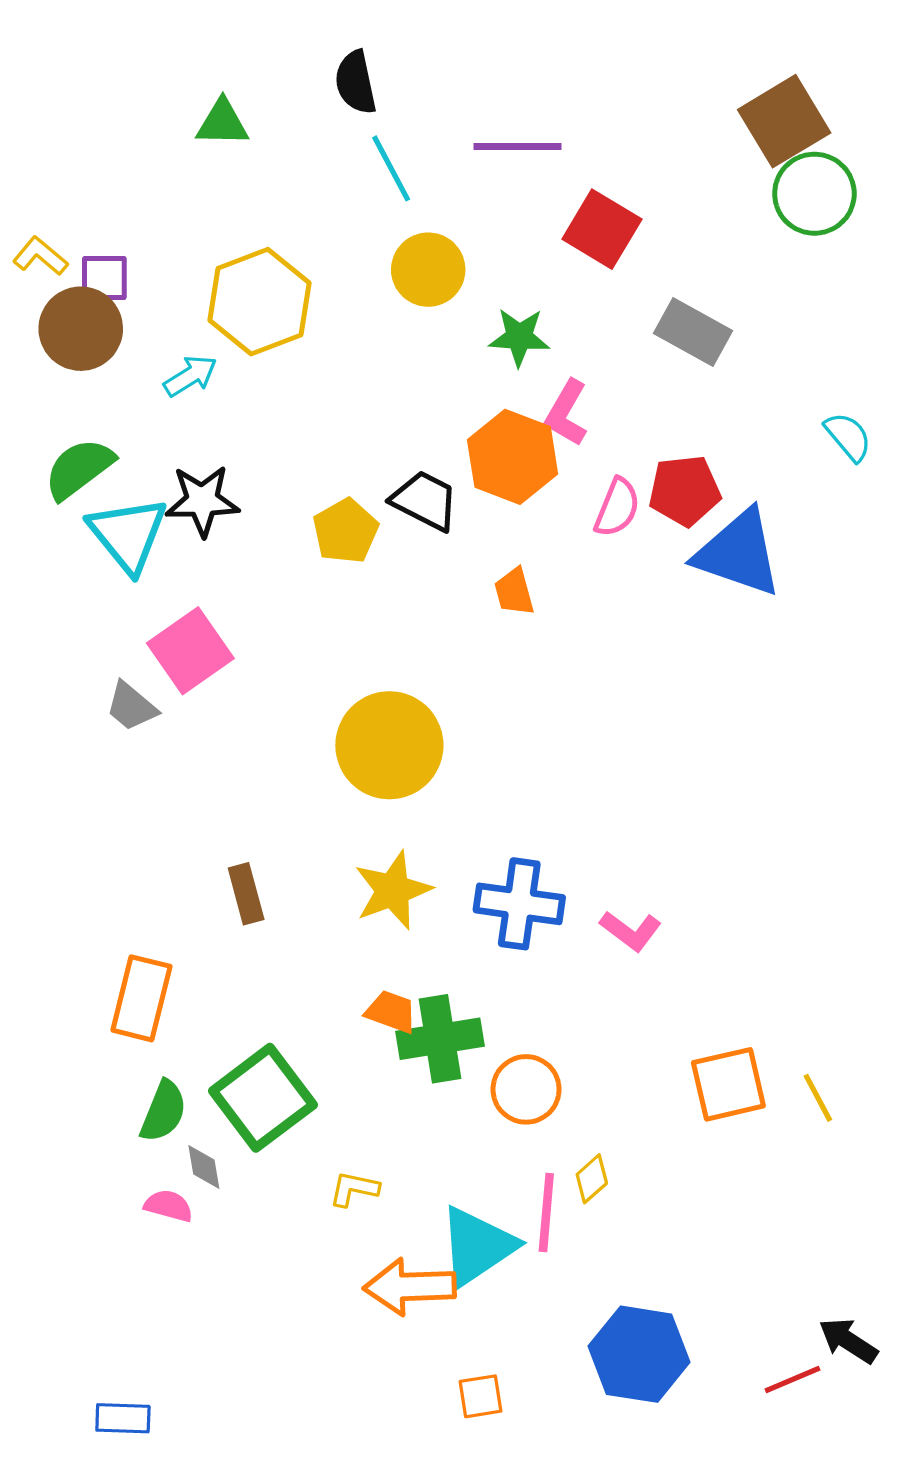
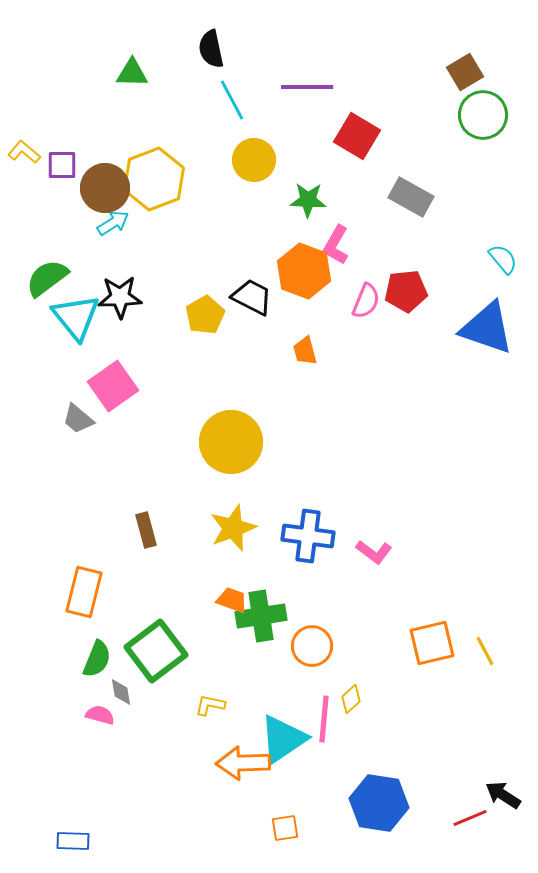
brown square: (784, 121) -> (465, 72), size x0.7
brown circle: (81, 329) -> (105, 188), moved
blue triangle: (739, 553) -> (487, 328), moved

